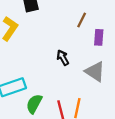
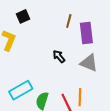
purple rectangle: (99, 37) -> (86, 33), size x1.5

